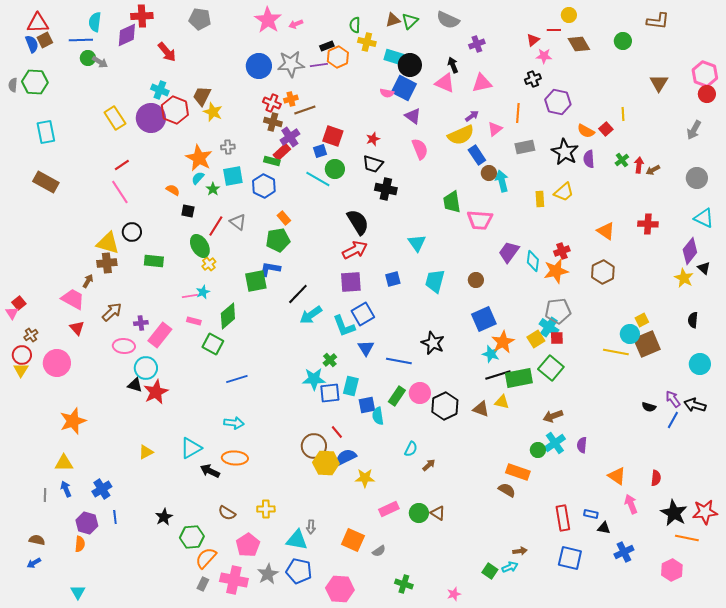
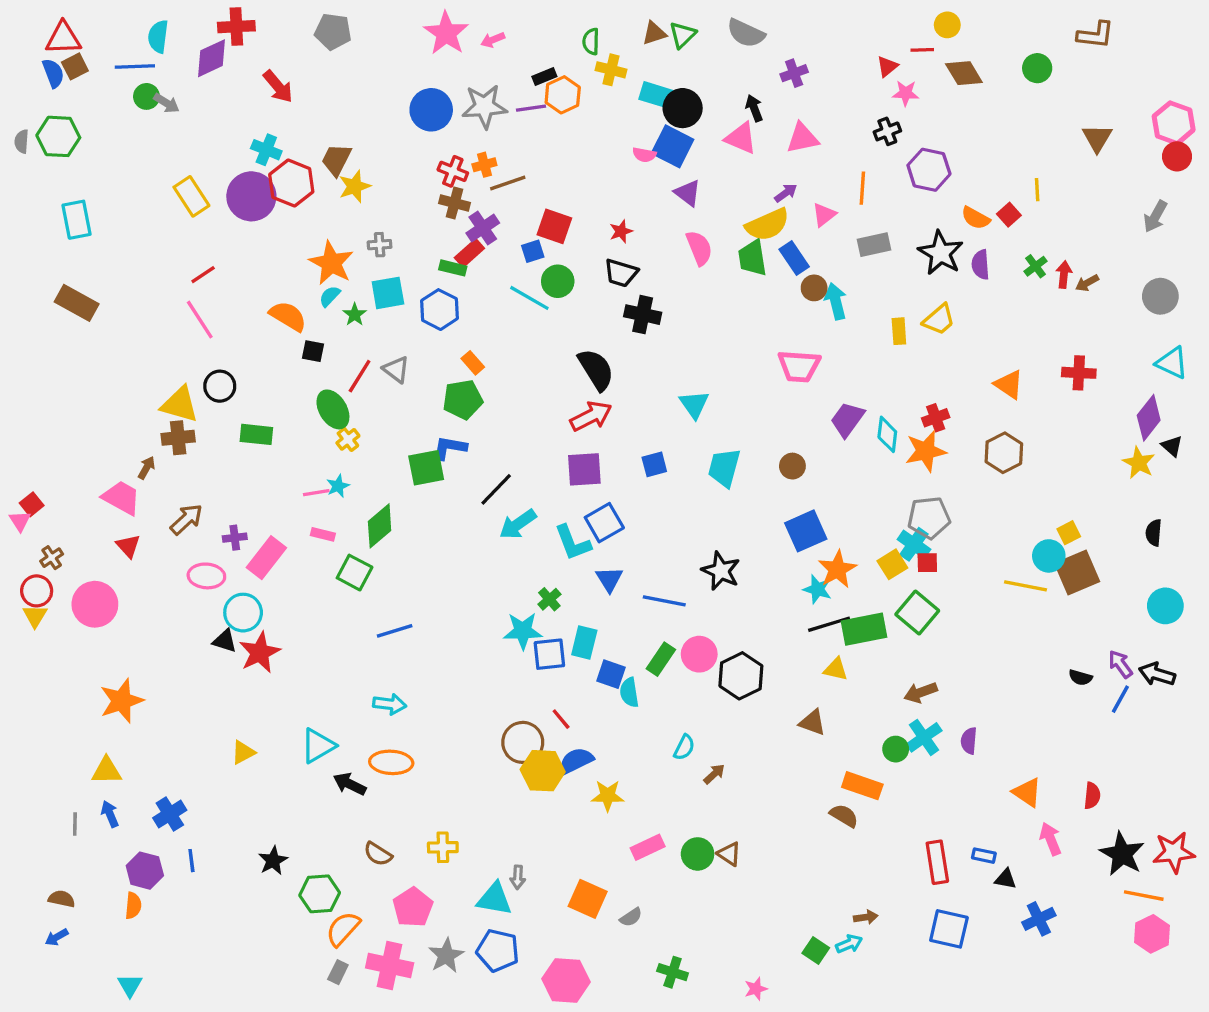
yellow star: (213, 112) -> (355, 186), turned 30
orange semicircle: (173, 190) -> (288, 316), size x1.6
green trapezoid: (452, 202) -> (752, 258), moved
blue square: (367, 405) -> (611, 674), turned 30
brown triangle: (481, 409) -> (812, 722), moved
pink hexagon: (672, 570) -> (1152, 934), moved

